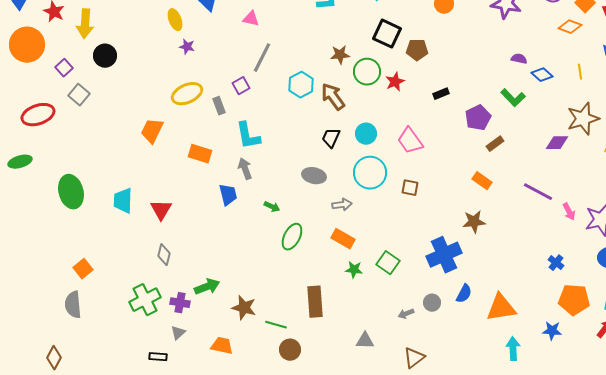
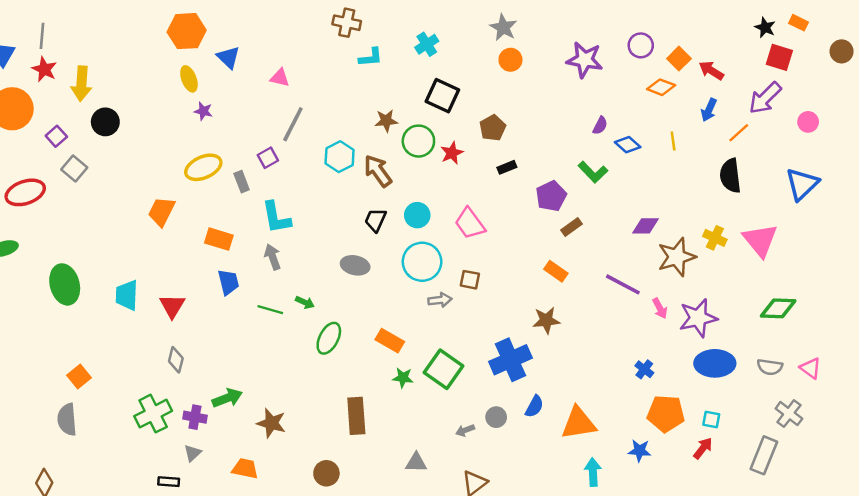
brown pentagon: (417, 50) -> (493, 128), moved, turned -30
purple semicircle: (519, 59) -> (600, 125), turned 105
brown star: (583, 119) -> (677, 257), moved
blue trapezoid: (228, 195) -> (228, 282), moved
gray arrow: (342, 205) -> (440, 300), moved
green square: (388, 263) -> (444, 369), size x1.4
green line: (276, 325) -> (270, 310), moved

